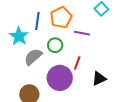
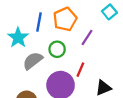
purple line: (82, 33) -> (87, 37), turned -70

